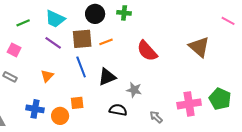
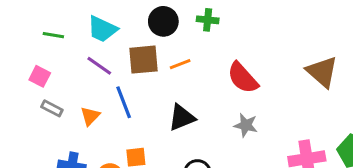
green line: (23, 23) -> (53, 35), turned 32
blue line: (81, 67) -> (124, 102), moved
gray rectangle: (10, 77) -> (52, 108), moved
gray star: (134, 90) -> (246, 125), moved

